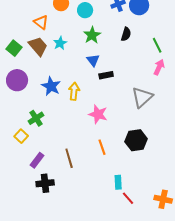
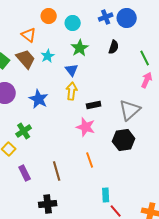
blue triangle: (93, 60) -> (72, 70), moved
black rectangle: (106, 75) -> (94, 105), moved
yellow arrow: (74, 91) -> (72, 91), moved
black hexagon: (136, 140) -> (124, 140), moved
purple rectangle: (37, 160) -> (25, 173), turned -63
black cross: (45, 183) -> (48, 204), moved

